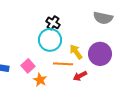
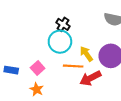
red arrow: (80, 76) -> (90, 78), size x1.5
orange star: (40, 80) -> (37, 89), moved

